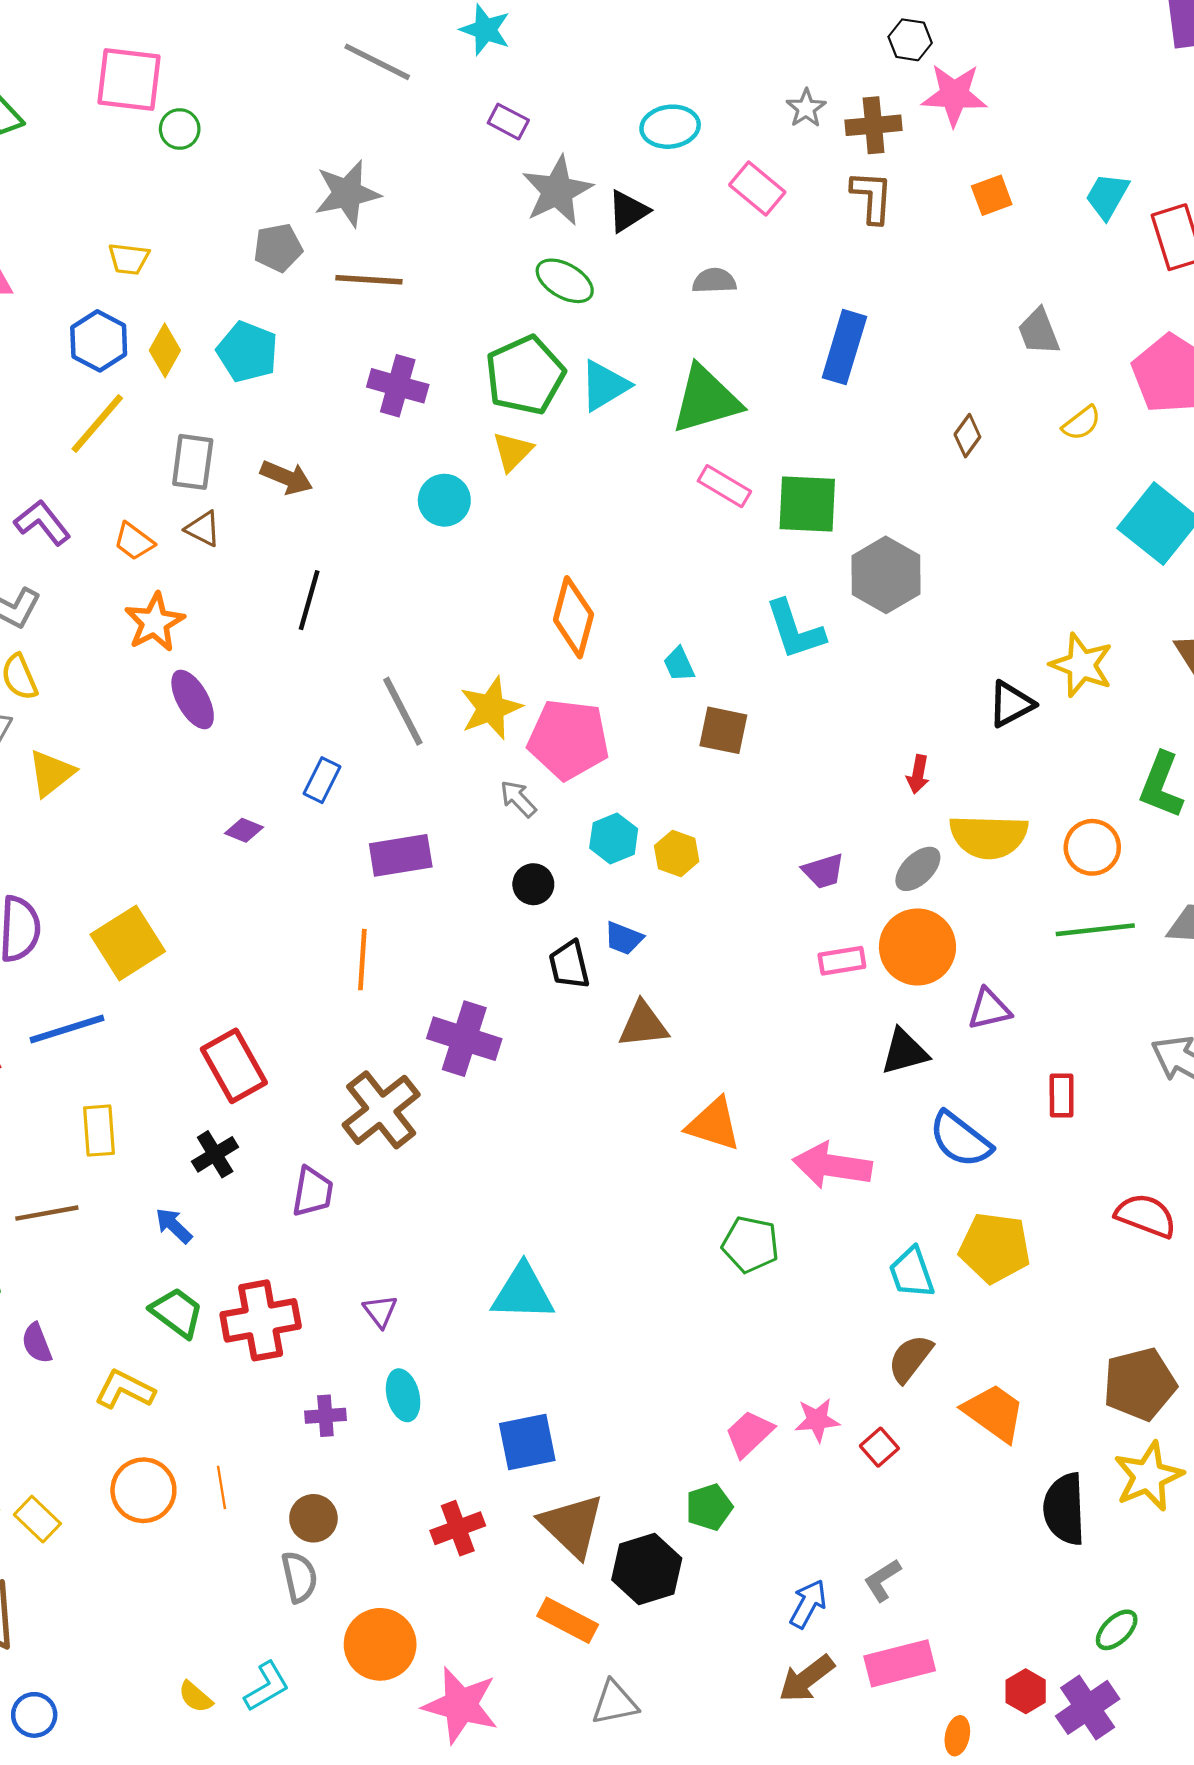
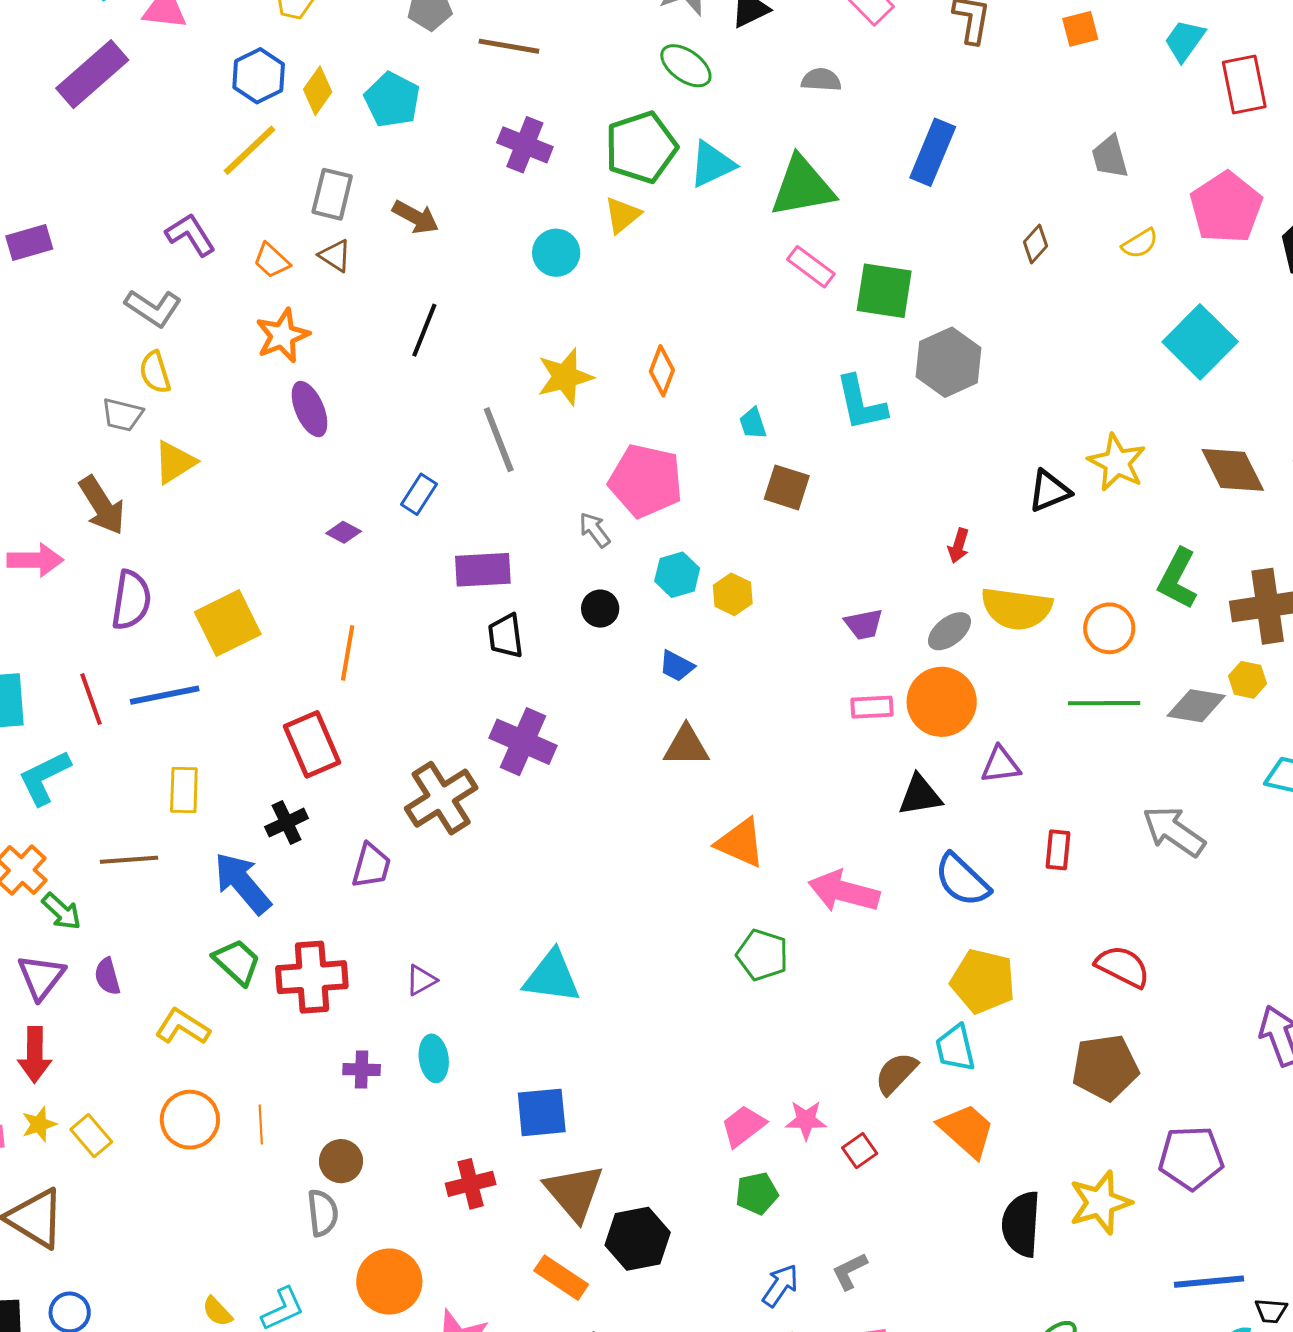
orange diamond: (573, 617) -> (662, 371), size x0.7
yellow star: (491, 708) -> (565, 377), moved
orange line: (362, 960) -> (348, 653), moved
black trapezoid: (569, 965) -> (506, 636), moved
blue arrow: (174, 1226) -> (242, 883), size x1.8
cyan trapezoid: (912, 1273) -> (955, 1048), moved
purple triangle: (380, 1311) -> (421, 980), turned 32
brown pentagon: (1140, 1384) -> (1105, 1067), moved
green pentagon: (709, 1507) -> (757, 1193), moved

